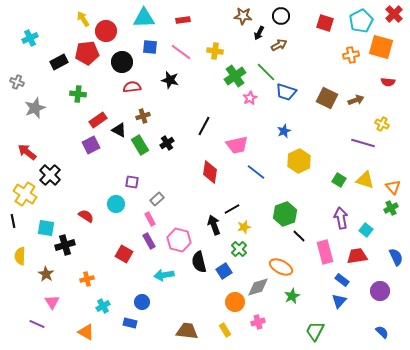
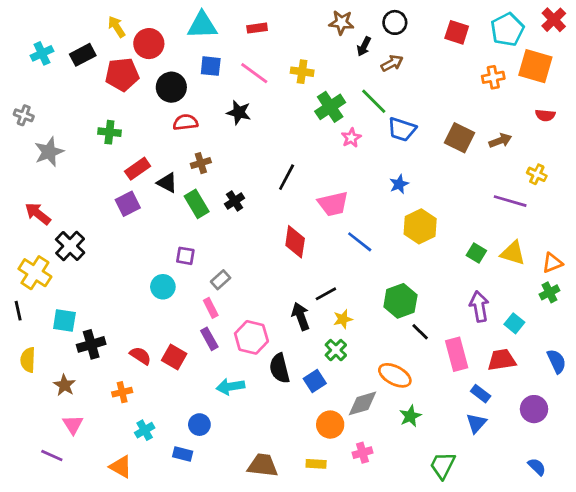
black rectangle: (59, 62) -> (83, 55), moved
orange triangle: (393, 187) -> (552, 263), turned 49
red semicircle: (86, 216) -> (140, 356), moved
yellow rectangle: (225, 330) -> (316, 464), turned -56

